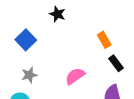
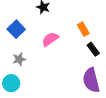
pink semicircle: (75, 76) -> (50, 39), moved

